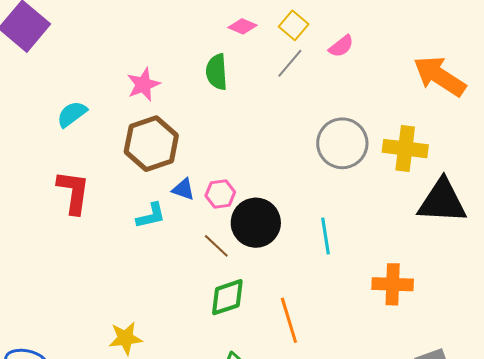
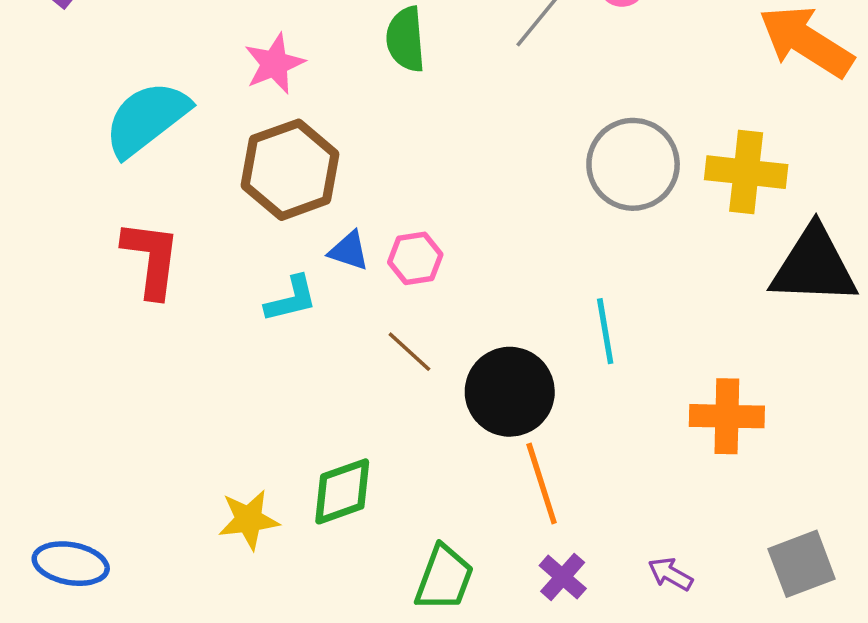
cyan semicircle: (72, 114) -> (147, 119), size x1.6
black circle: (256, 223) -> (510, 392), moved
green diamond: (227, 297) -> (342, 491), moved

